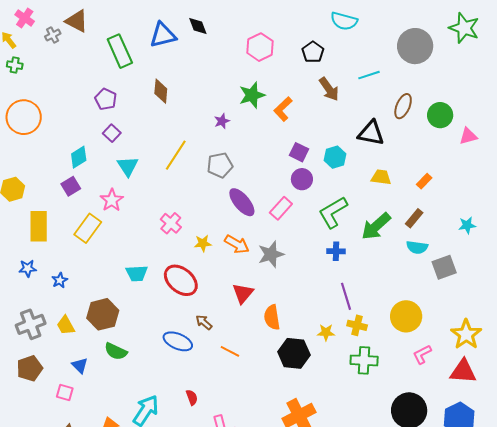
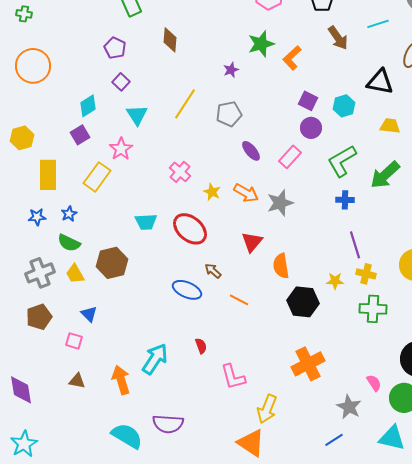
purple ellipse: (242, 202) -> (251, 151), size x0.7
yellow star: (203, 243) -> (212, 192), turned 30
blue star: (60, 280) -> (69, 214), moved
green semicircle: (116, 351) -> (69, 243), moved

